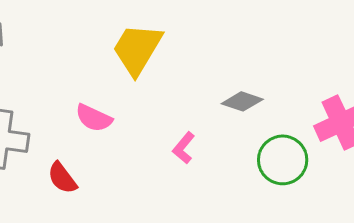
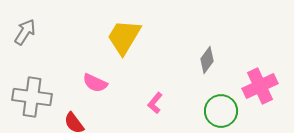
gray diamond: (242, 101) -> (207, 60), moved, turned -72

